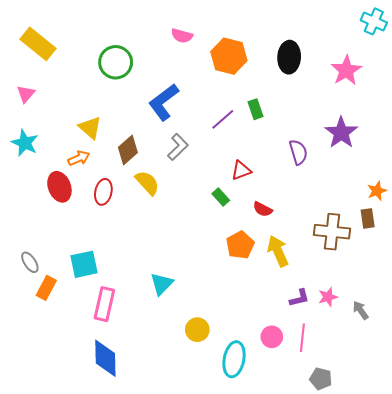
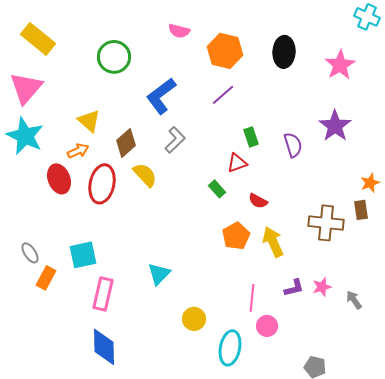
pink triangle: (26, 94) -> (26, 88), size x1.8
green rectangle: (255, 109) -> (251, 137), moved
purple line: (223, 119) -> (223, 95), moved
cyan star: (25, 143) -> (25, 136), size x1.4
red ellipse: (103, 192) -> (102, 184), size x1.5
pink line: (302, 338) -> (252, 298), moved

